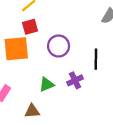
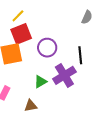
red square: (30, 27) -> (21, 34), size x1.5
purple cross: (75, 80) -> (64, 75), size x1.6

